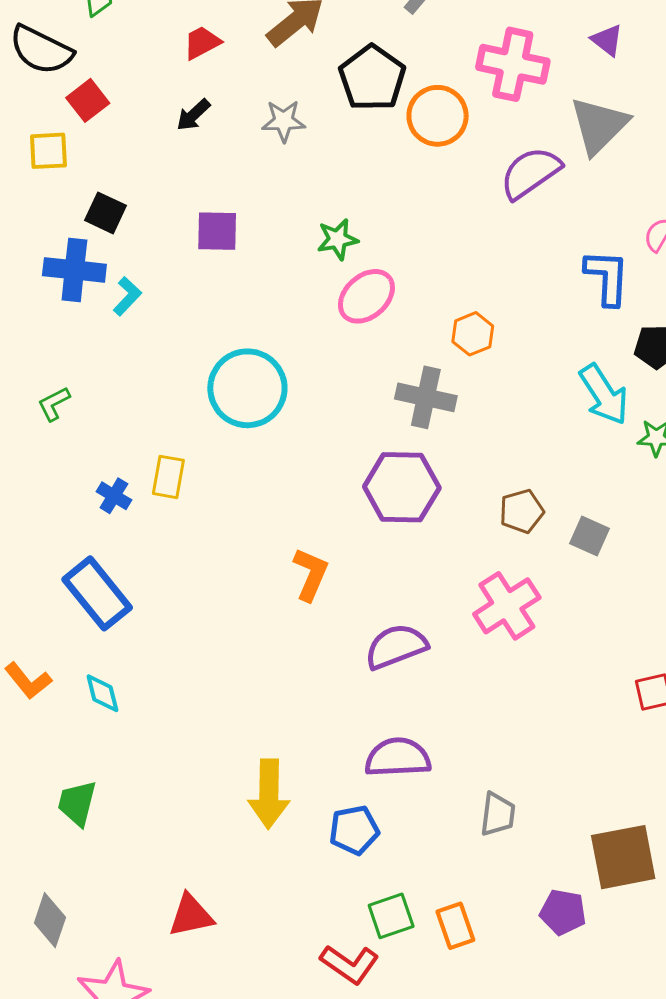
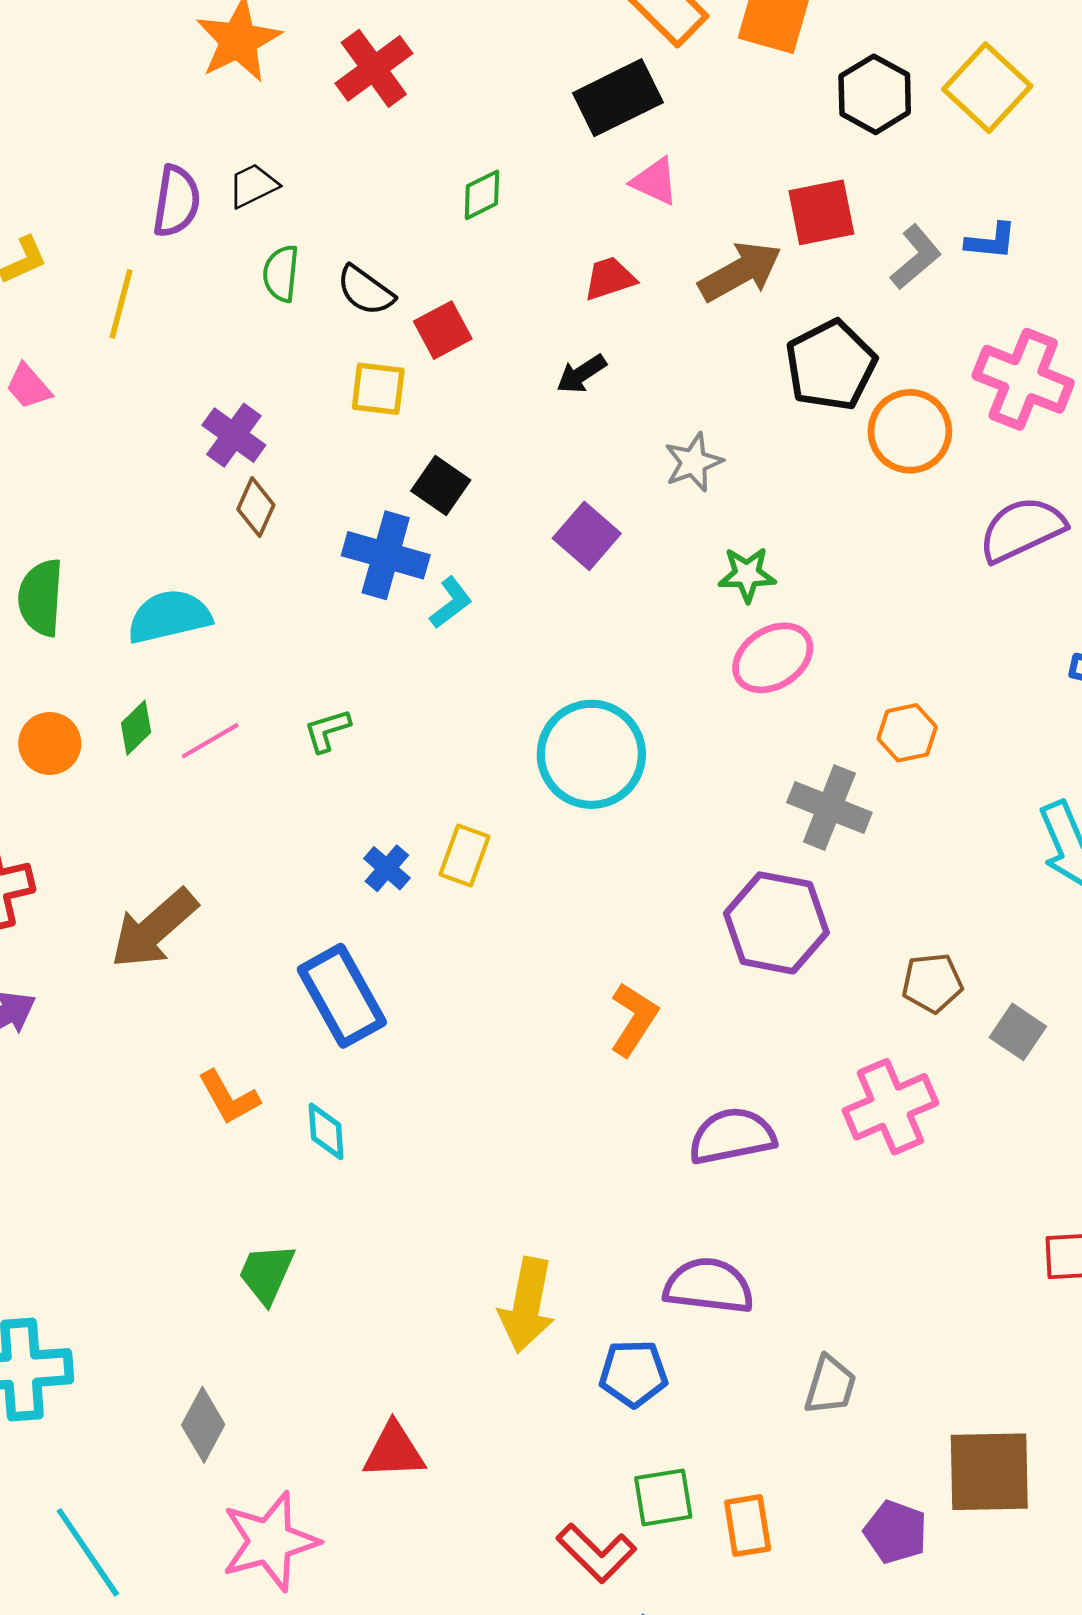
black semicircle: (41, 50) -> (365, 291), moved, size x0.7
gray star: (284, 121) -> (693, 462), moved, turned -30
purple square: (217, 231) -> (587, 536), turned 30

